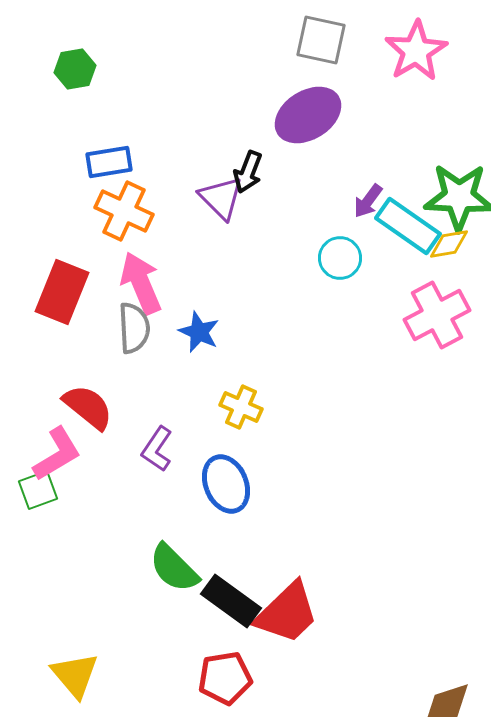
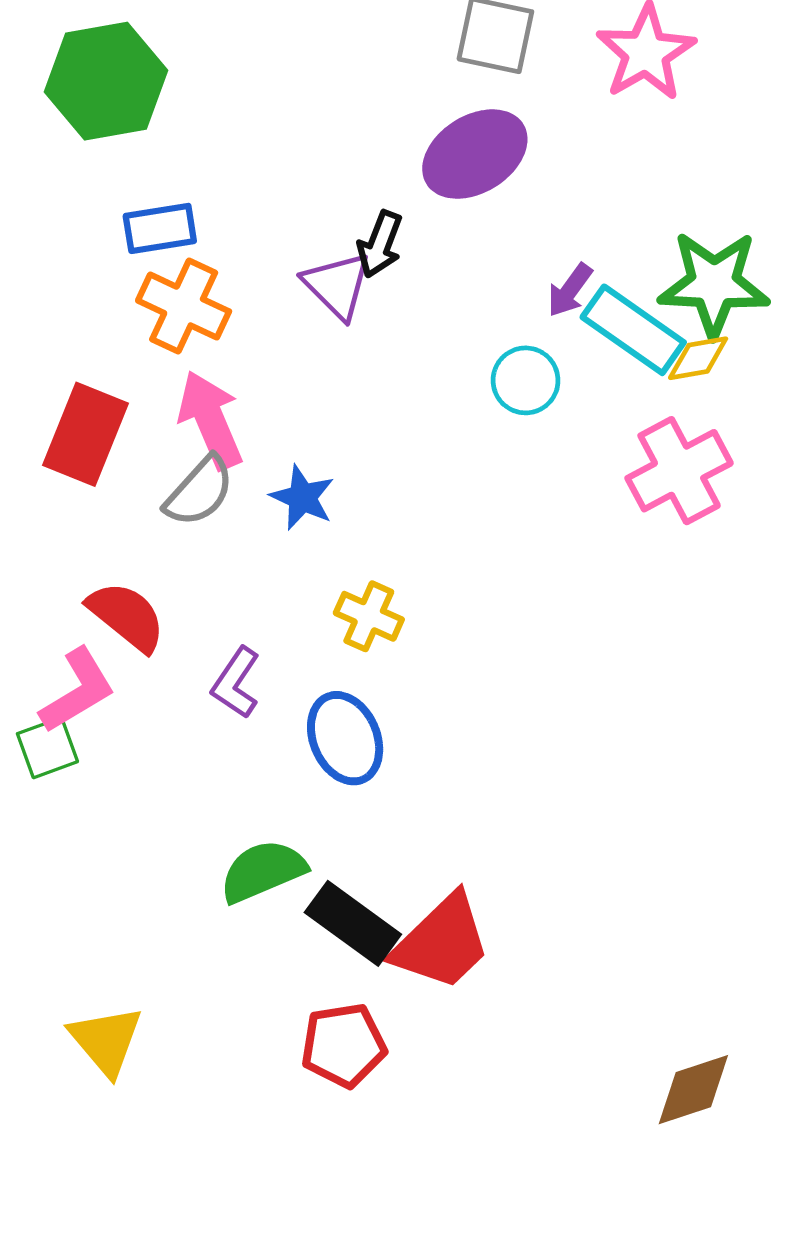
green hexagon: (75, 69) -> (106, 81), size x1.8
gray semicircle: (134, 328) -> (199, 491), turned 45
green semicircle: (174, 568) -> (263, 871), turned 112

